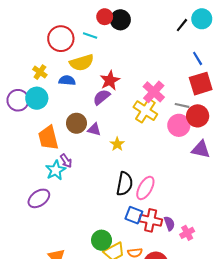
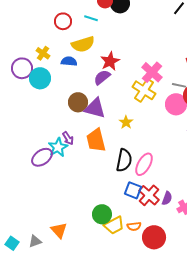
red circle: (61, 39) -> (63, 21), size x0.7
purple circle: (18, 100) -> (22, 68), moved
purple triangle: (94, 129) -> (95, 108), size x1.6
orange trapezoid: (48, 138) -> (96, 140), moved
yellow star: (117, 144) -> (126, 122), moved
purple ellipse: (39, 198) -> (42, 157), moved
red cross: (151, 220) -> (149, 195), turned 30
purple semicircle: (169, 223) -> (167, 198), turned 40

